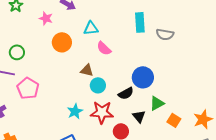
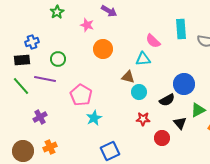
cyan triangle: (91, 28) -> (143, 59), moved
pink semicircle: (104, 48) -> (153, 41), moved
pink pentagon: (28, 88) -> (81, 95), moved
cyan star: (75, 111) -> (94, 118), moved
red star: (102, 112) -> (143, 119), size x0.6

